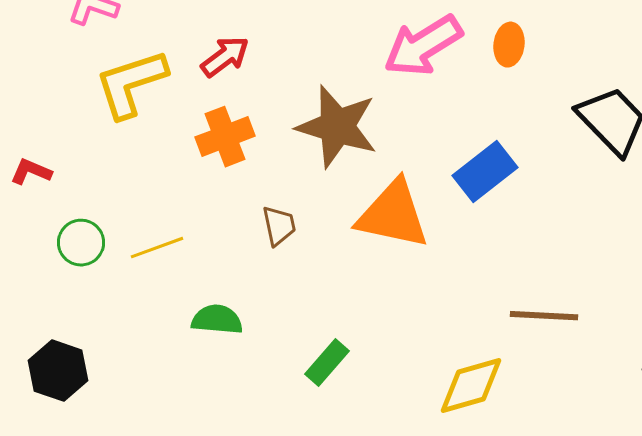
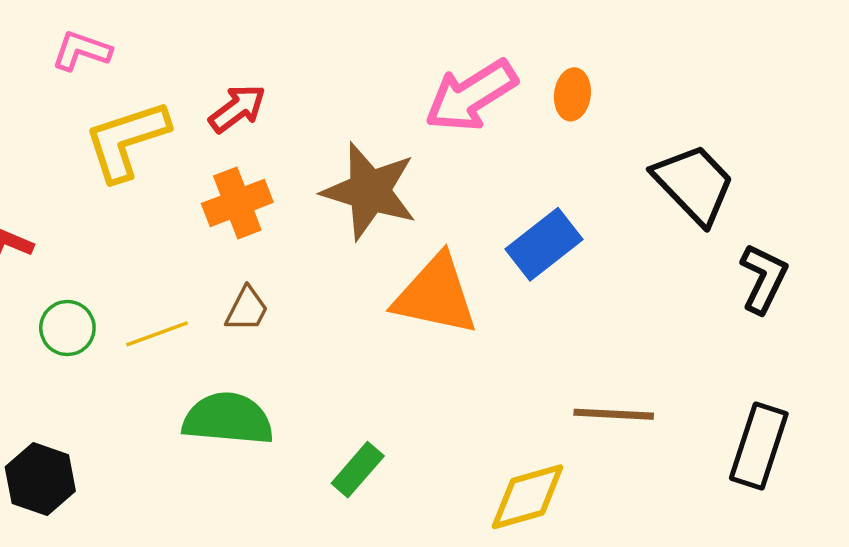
brown trapezoid: (279, 226) -> (247, 309), moved, turned 39
green semicircle: (217, 320) -> (228, 419), size x1.5

